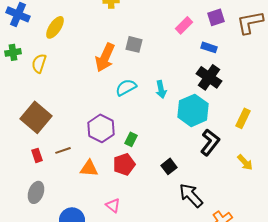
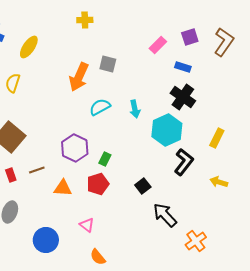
brown L-shape: (250, 22) -> (224, 42), turned 136
yellow arrow: (245, 162) -> (219, 182), turned 150

